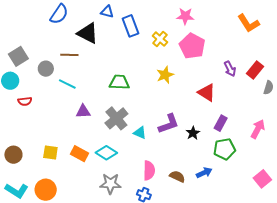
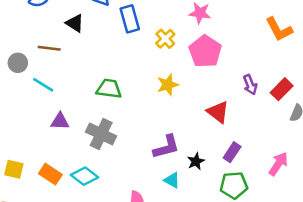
black triangle: (88, 33) -> (75, 23), size x0.7
gray cross: (116, 118) -> (101, 134), turned -30
cyan triangle: (140, 133) -> (172, 180), moved

